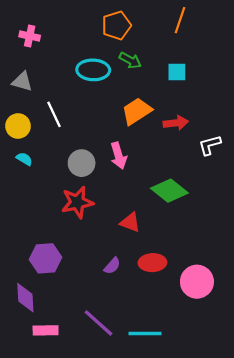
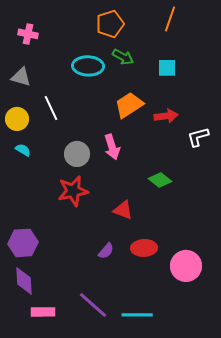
green diamond: (169, 191) -> (160, 180), size x0.7
purple hexagon: (46, 258) -> (23, 243), moved

